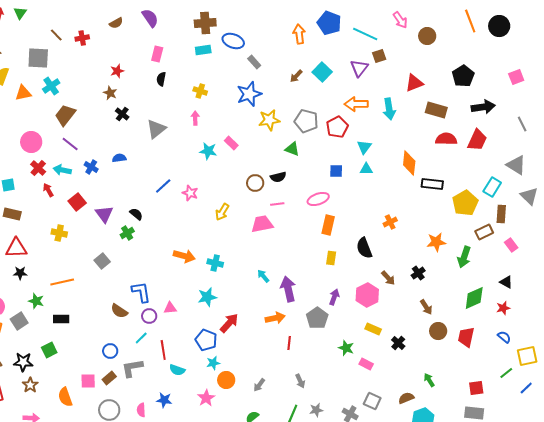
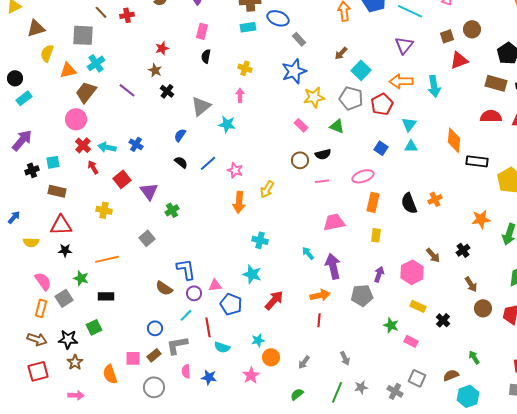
brown circle: (427, 36) -> (472, 29), moved
brown square: (379, 56) -> (447, 36), moved
cyan square: (322, 72) -> (361, 70), moved
brown rectangle: (436, 110) -> (496, 83), moved
brown trapezoid: (65, 115) -> (86, 92), moved
pink rectangle: (231, 143) -> (301, 125), moved
purple line: (70, 144) -> (127, 90), moved
cyan star: (208, 151) -> (227, 124), moved
blue semicircle: (119, 158) -> (180, 135), moved, turned -48
blue square: (336, 171) -> (381, 148), turned 32
black semicircle: (136, 214) -> (181, 162), moved
pink trapezoid: (262, 224) -> (334, 222), moved
black semicircle: (364, 248) -> (409, 203), moved
orange arrow: (184, 256) -> (239, 202), moved, turned 80
cyan star: (207, 297) -> (252, 274), turned 30
gray pentagon: (317, 318) -> (362, 295), turned 30
blue pentagon: (206, 340) -> (231, 304), moved
red line: (289, 343) -> (319, 320), moved
pink semicircle: (141, 410) -> (186, 371), moved

